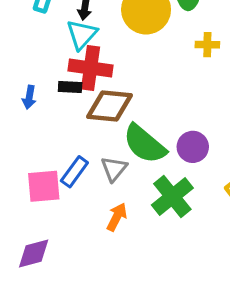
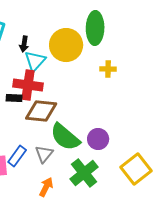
cyan triangle: (82, 34) -> (35, 61), moved

